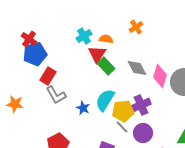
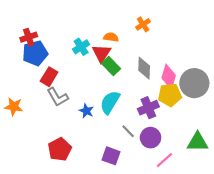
cyan cross: (84, 36) -> (81, 47), moved
red cross: (29, 39) -> (29, 37), turned 35
gray diamond: (137, 68) -> (144, 68), turned 30
yellow pentagon: (123, 111) -> (170, 95), moved

